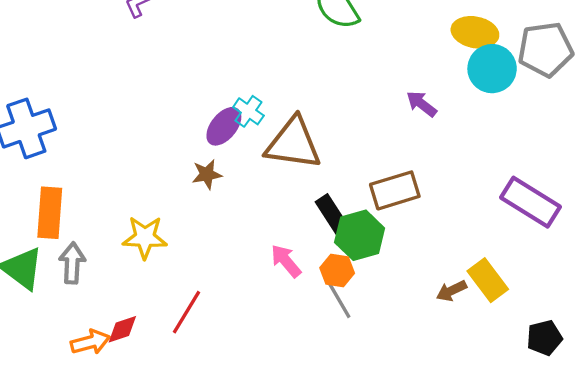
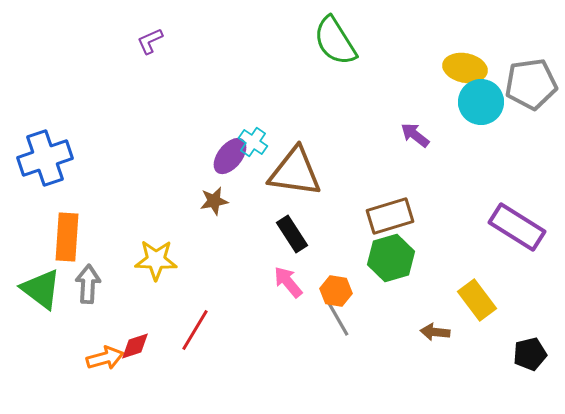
black rectangle: (332, 214) -> (292, 234), moved
green hexagon: (360, 235) -> (391, 258), moved
brown arrow: (451, 291) -> (435, 332), moved, turned 32

